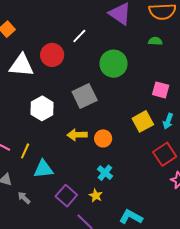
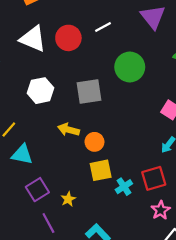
yellow square: (143, 121) -> (101, 170), moved
cyan cross: (105, 173) -> (124, 187), moved

